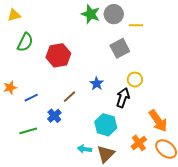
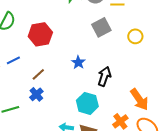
yellow circle: (135, 80) -> (135, 36), moved
brown line: (69, 97) -> (38, 74), moved
blue line: (31, 98) -> (13, 60), moved

